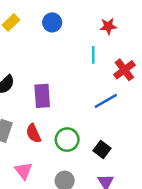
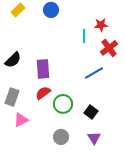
red star: (108, 26) -> (101, 25), moved
red semicircle: (33, 133) -> (43, 93), moved, turned 77
pink triangle: (23, 171) -> (21, 120), moved, turned 42

